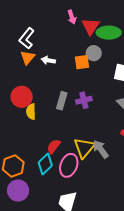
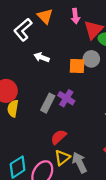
orange triangle: (28, 57) -> (45, 16), moved, turned -35
purple cross: (84, 100) -> (66, 98), moved, turned 35
red semicircle: (54, 146) -> (59, 137), moved
yellow triangle: (84, 148) -> (62, 158), size x0.7

